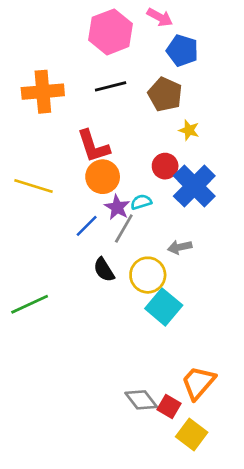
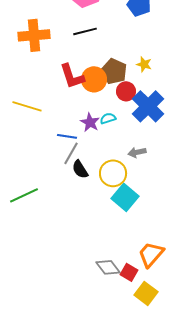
brown pentagon: (165, 94) -> (114, 71), moved
orange circle: (103, 177) -> (94, 79), moved
blue line: (87, 226) -> (67, 136), turned 54
gray line: (124, 229) -> (71, 153), moved

